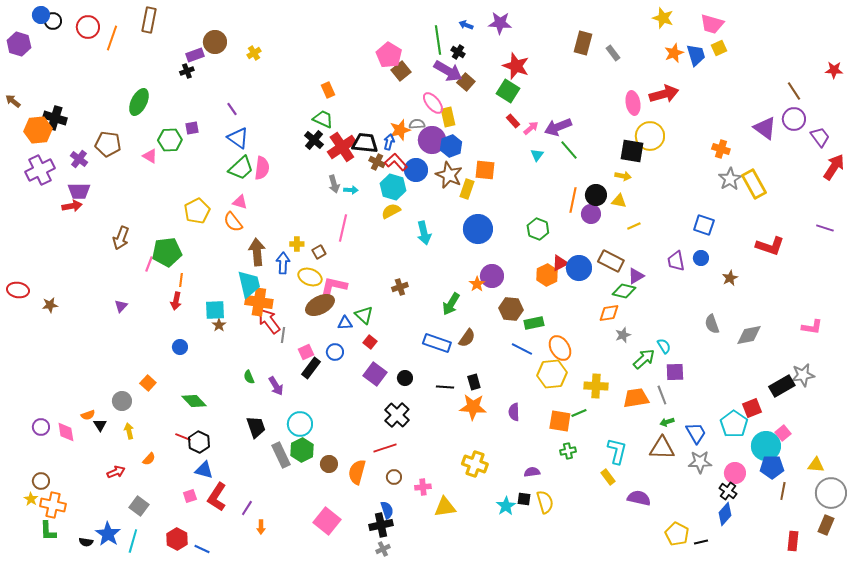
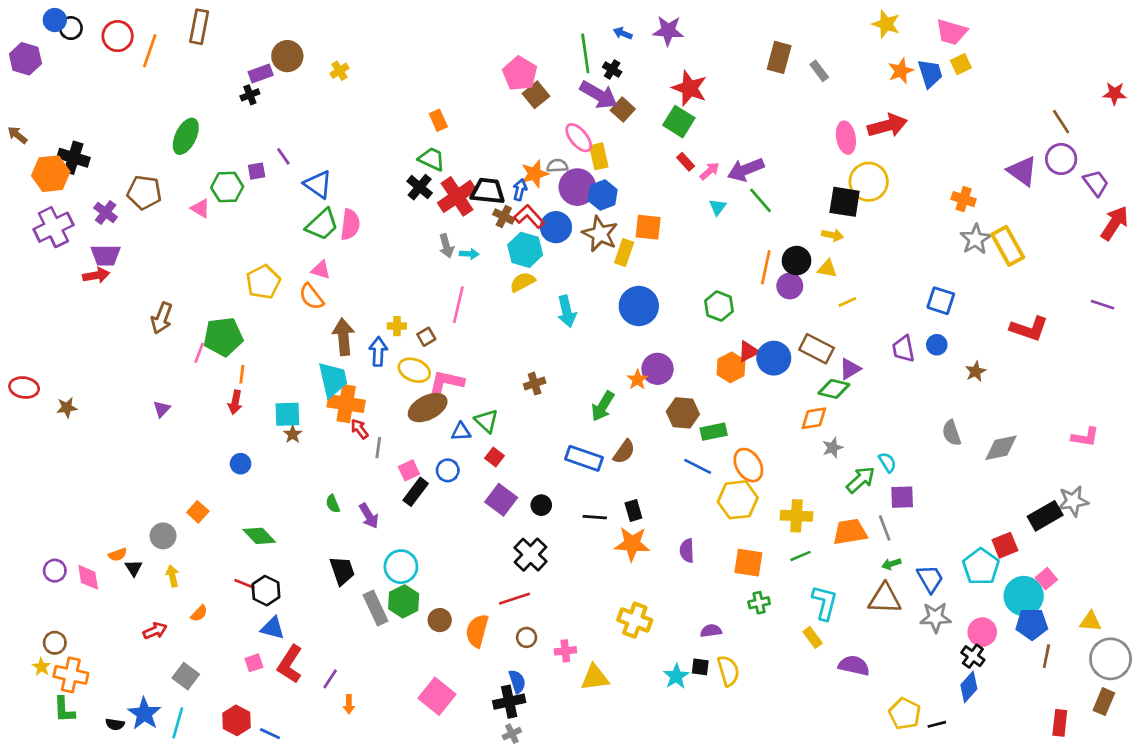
purple line: (232, 109) -> (283, 156), moved
red arrow: (269, 321) -> (359, 429), size x0.6
green line: (579, 413) -> (801, 556), moved

